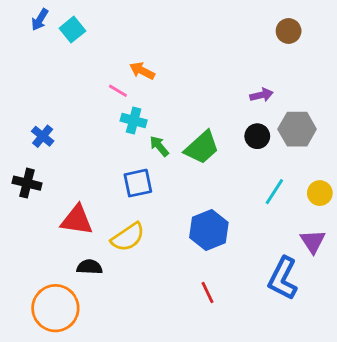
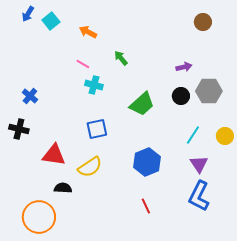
orange arrow: (142, 71) -> (88, 32), moved
green arrow: (159, 146) -> (121, 58), moved
purple triangle: (313, 241) -> (199, 164), moved

